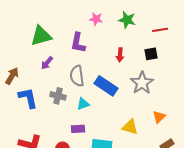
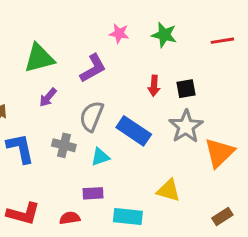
red line: (160, 30) -> (222, 41), moved
purple L-shape: (78, 43) -> (93, 68), turned -130
black square: (151, 54) -> (186, 89), moved
gray semicircle: (77, 76) -> (92, 116), turned 30
orange triangle: (159, 117) -> (219, 153), moved, size x1.6

